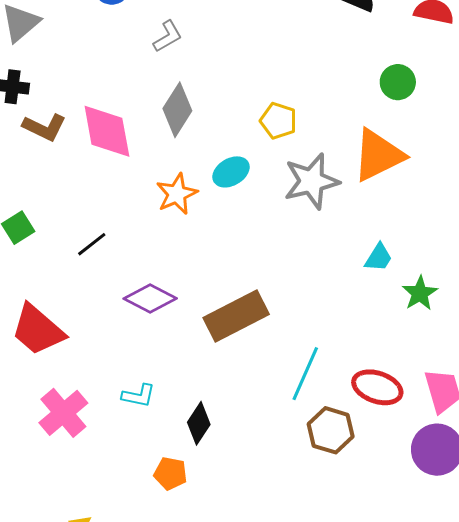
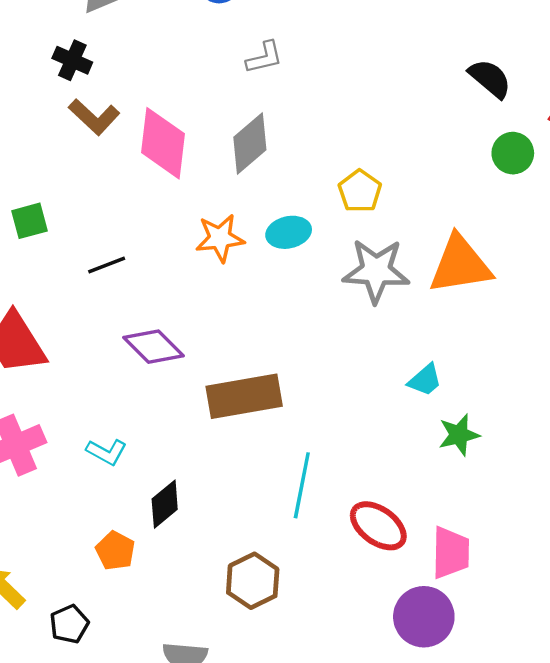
green circle: (398, 82) -> (513, 153), moved
cyan line: (305, 374) -> (302, 485), turned -30
brown hexagon: (331, 430) -> (253, 581), moved

